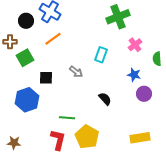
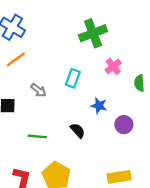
gray arrow: (76, 72) -> (38, 90), moved
blue star: (134, 75) -> (99, 106), moved
green line: (67, 118) -> (37, 136), moved

